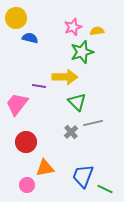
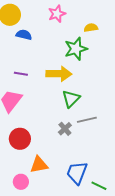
pink star: (73, 27) -> (57, 14), moved
purple line: (39, 86) -> (21, 74), moved
green triangle: (77, 102) -> (71, 99), turned 30

